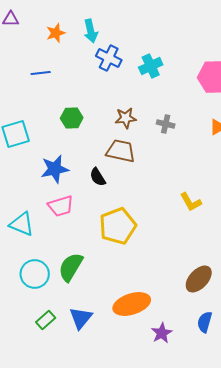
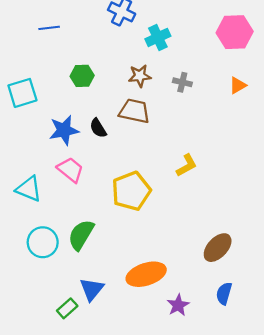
cyan cross: (151, 66) -> (158, 37), moved
black semicircle: (98, 177) -> (98, 128), moved
yellow L-shape: (191, 202) -> (187, 165), moved, turned -90
pink trapezoid: (61, 206) -> (70, 170), turned -124
green rectangle: (46, 320) -> (67, 308), moved

